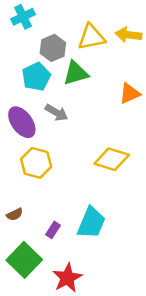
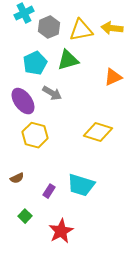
gray hexagon: (53, 48) -> (49, 27), moved
cyan trapezoid: (91, 223) -> (81, 185), turned 84
green square: (24, 260) -> (25, 216), size x0.5

